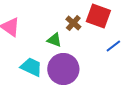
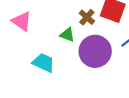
purple circle: (63, 69) -> (95, 51), moved

